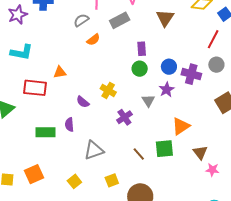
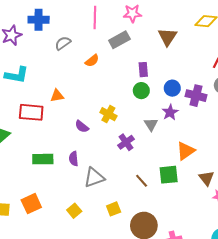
gray semicircle: (81, 20) -> (63, 43), moved
purple semicircle: (69, 125) -> (74, 159), moved

